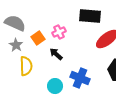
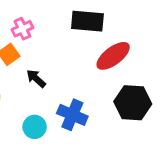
pink cross: (59, 32) -> (22, 29), moved

